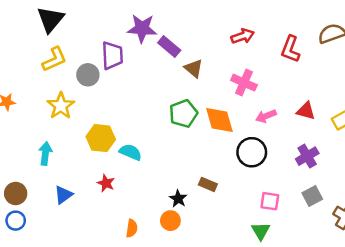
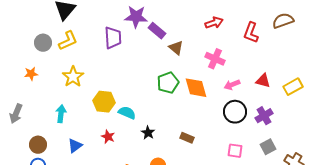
gray circle: (88, 75) -> (43, 43), moved
black circle: (252, 152) -> (235, 112), moved
black star: (178, 199) -> (148, 133), moved

